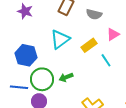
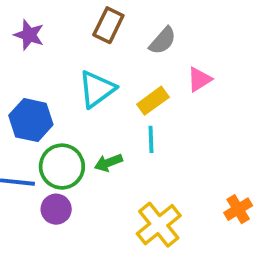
gray semicircle: (94, 14) -> (163, 41), turned -63
cyan line: (106, 60) -> (151, 139), moved, turned 32

